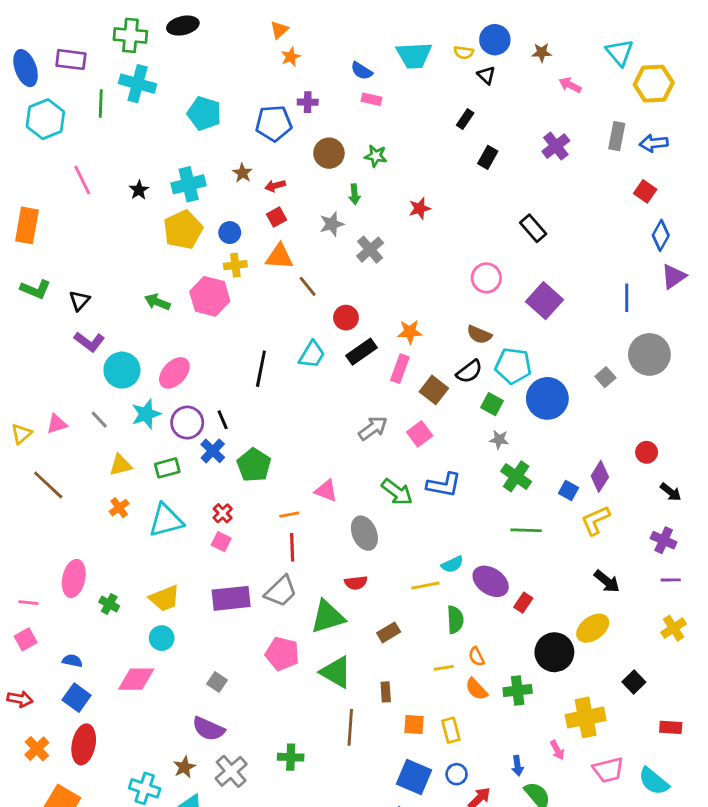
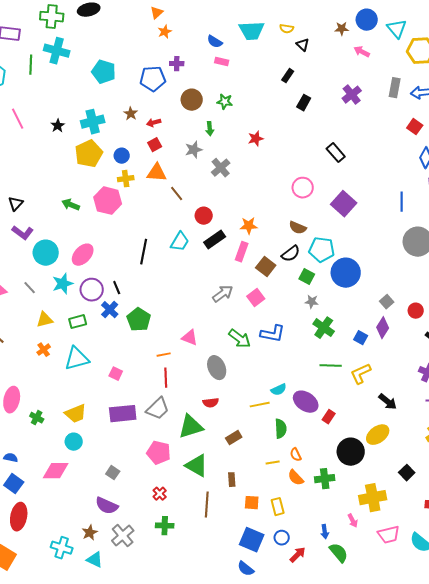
blue circle: (495, 40) -> (367, 20), moved
gray square: (605, 377) -> (387, 302), moved
red cross: (223, 513) -> (160, 494), moved
yellow L-shape: (596, 520) -> (361, 374), moved

